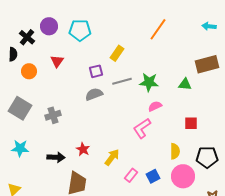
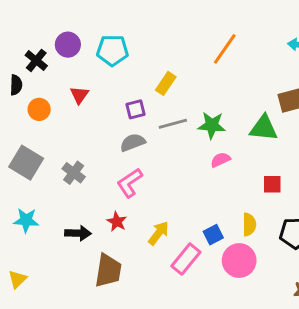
green triangle: (185, 84) -> (264, 128), size x1.5
gray cross: (53, 115) -> (74, 173), turned -35
pink L-shape: (142, 128) -> (130, 183), moved
pink rectangle: (131, 175) -> (186, 259), size x1.5
blue square: (153, 176) -> (213, 235), moved
pink circle: (183, 176) -> (239, 260), moved

